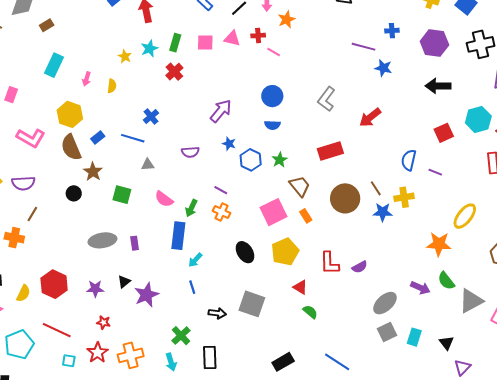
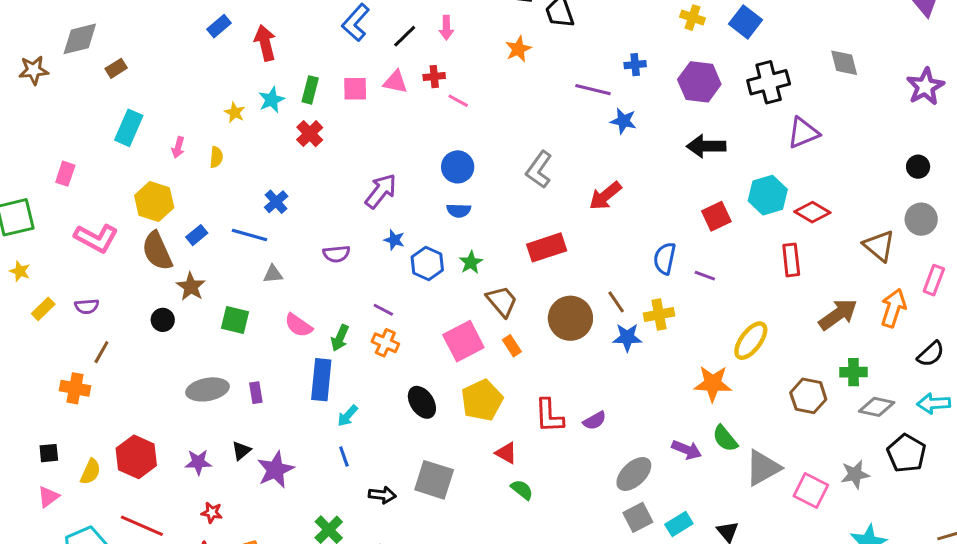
orange star: (286, 19) -> (518, 49), moved
purple semicircle: (23, 183) -> (87, 306), size x0.7
cyan rectangle: (414, 337) -> (679, 524), turned 42

